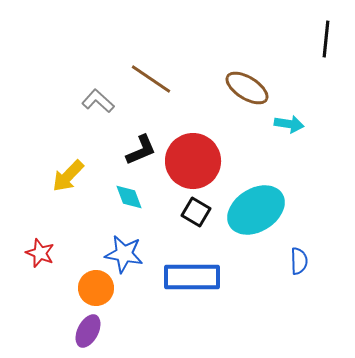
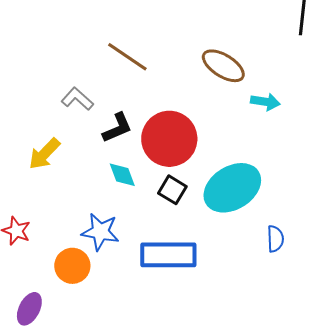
gray L-shape: (98, 101) -> (77, 99), moved
cyan diamond: (129, 197) -> (122, 175), moved
purple ellipse: (88, 331) -> (29, 309), moved

